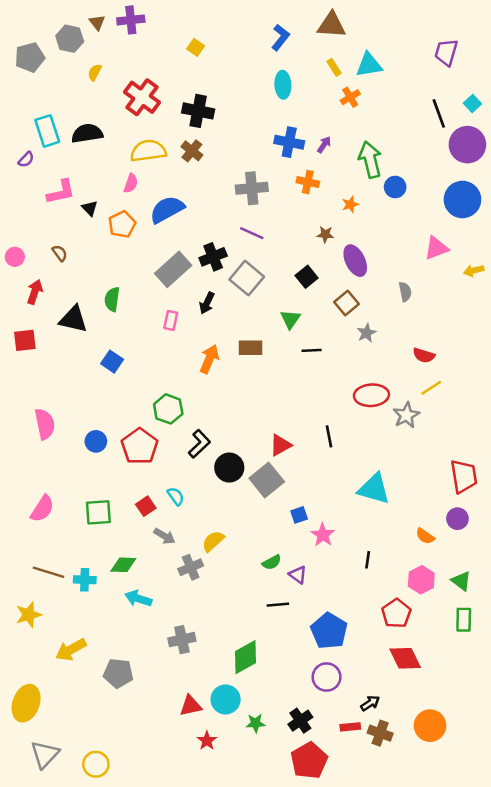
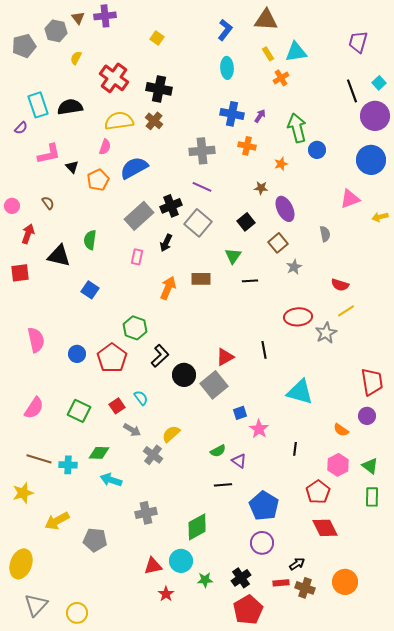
green square: (98, 512) -> (79, 411), turned 30
gray cross: (191, 567) -> (153, 455), turned -30

